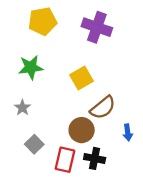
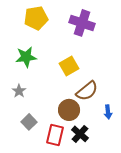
black cross: (95, 158) -> (80, 134), turned 30

